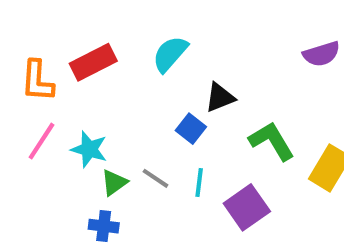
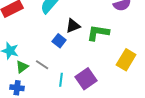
green L-shape: (272, 141) -> (98, 33), moved, turned -50
cyan line: (199, 182) -> (61, 80), moved

